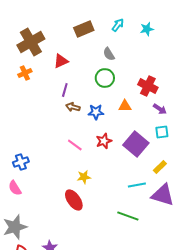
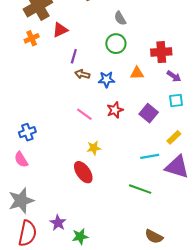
red triangle: (61, 61) -> (60, 30), moved
red cross: (148, 86) -> (161, 52), turned -30
purple square: (136, 144) -> (149, 113), size x0.7

